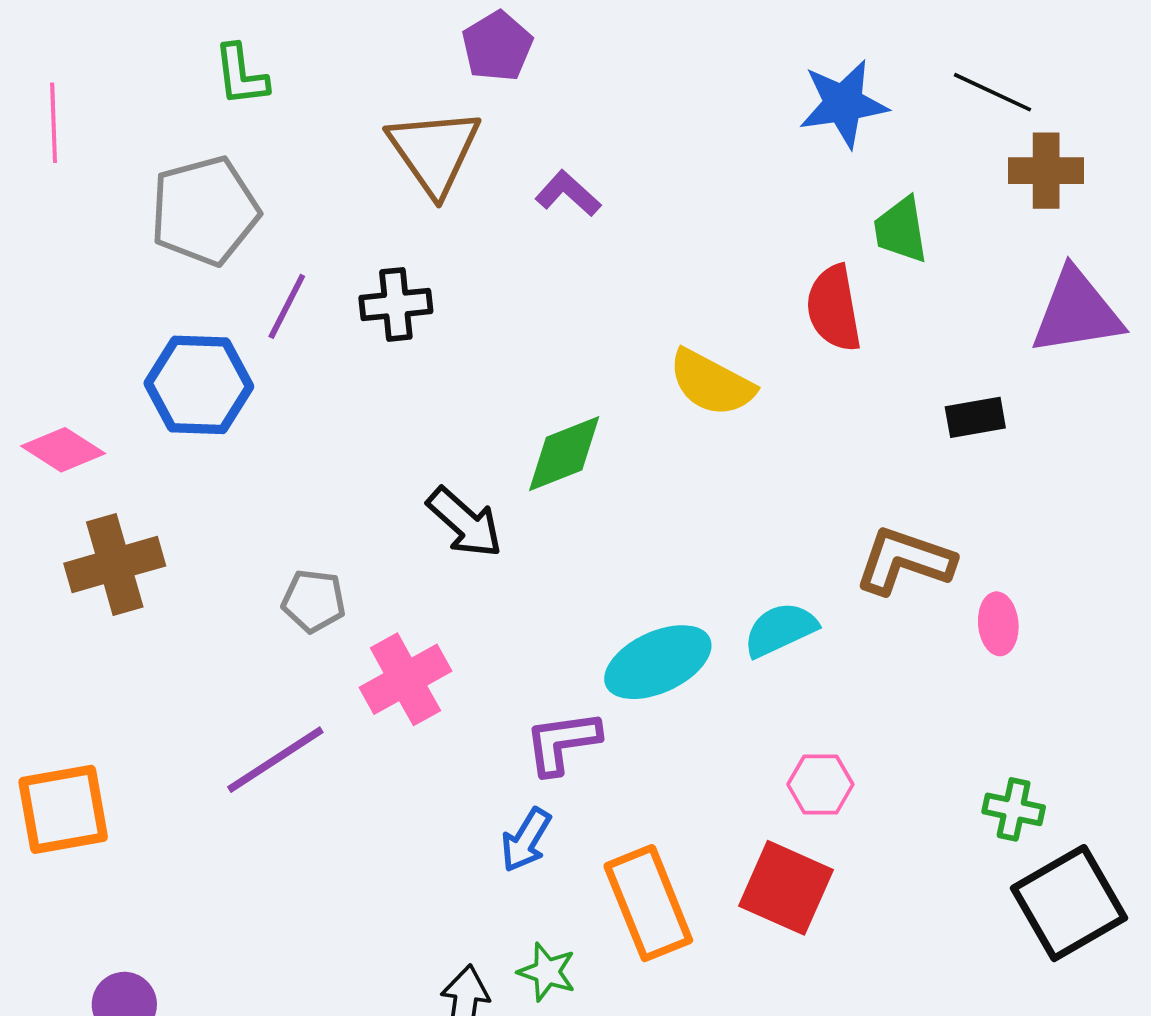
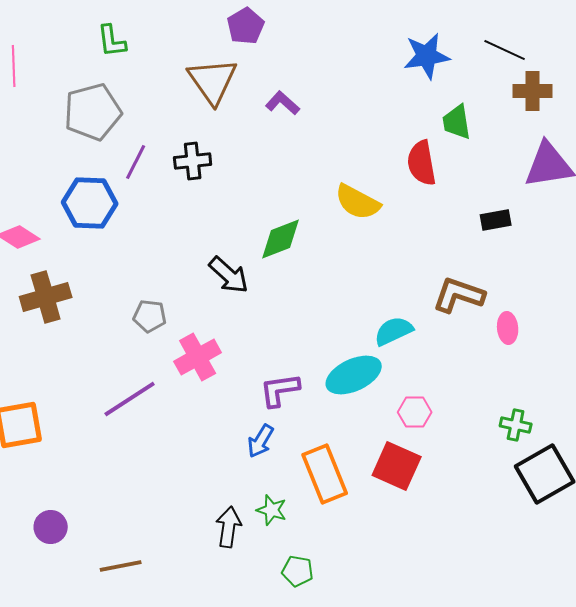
cyan ellipse: (658, 662) -> (354, 375), moved

